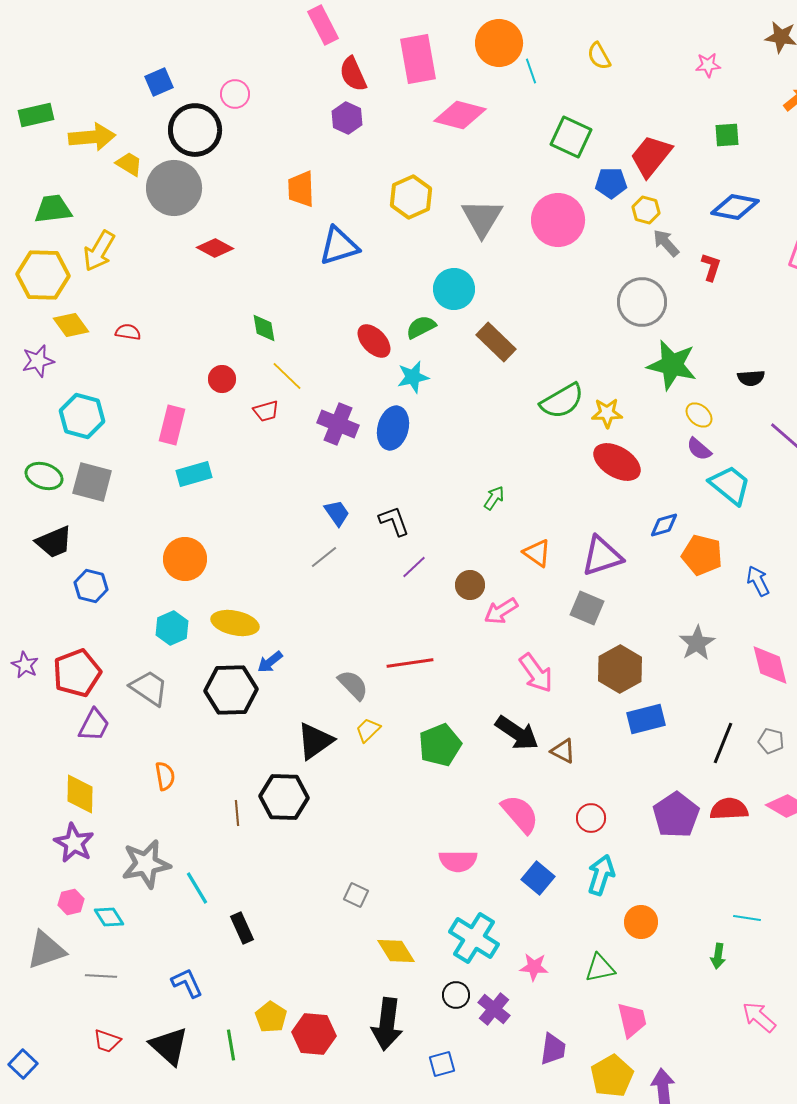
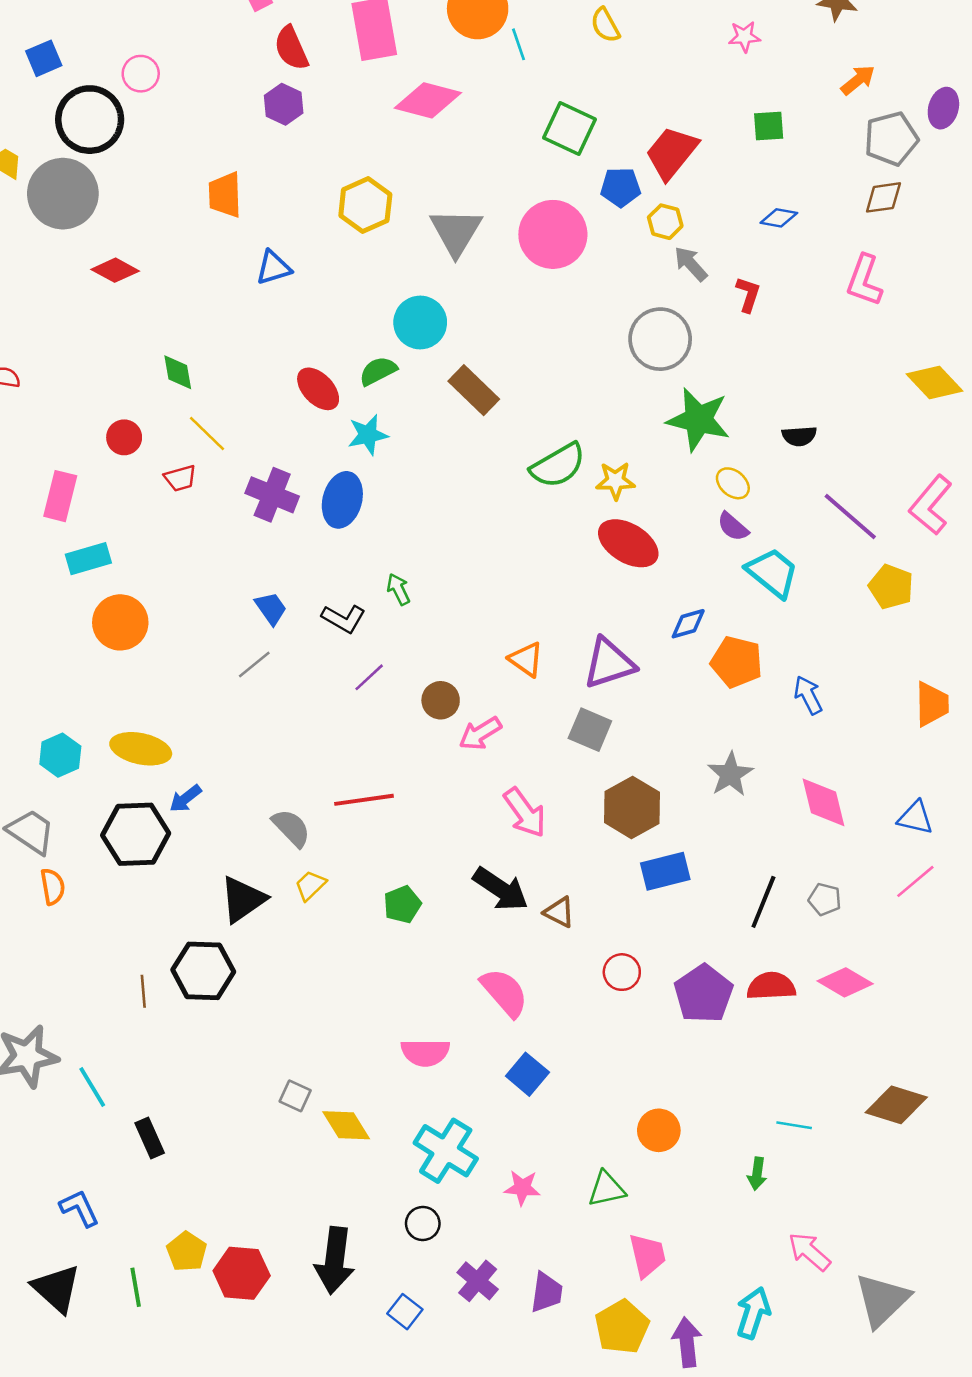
blue diamond: (735, 207) -> (779, 218), size x0.6
blue triangle: (339, 246) -> (273, 268), size x0.7
green arrow: (494, 498) -> (398, 589), moved, turned -60
black L-shape: (394, 521) -> (344, 619), turned 140
orange circle: (185, 559) -> (120, 622), moved
green pentagon: (440, 745) -> (402, 904), size x0.7
orange semicircle: (165, 776) -> (53, 887), moved
red circle: (591, 818) -> (622, 972), moved
cyan arrow: (601, 875) -> (753, 1313), moved
yellow diamond: (396, 951) -> (346, 1125), moved
purple cross: (494, 1009) -> (478, 1281), moved
blue square: (442, 1064) -> (405, 1312), turned -36

